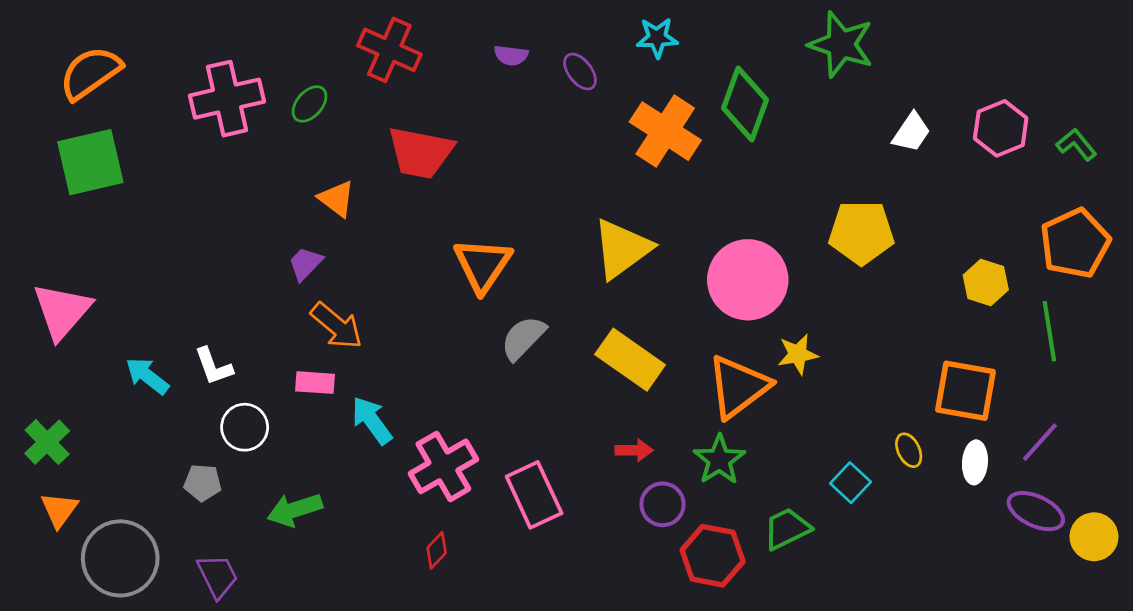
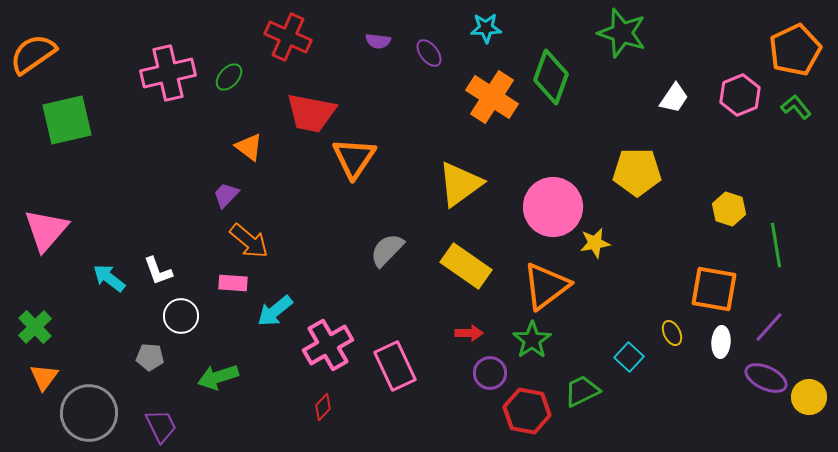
orange semicircle: (90, 73) -> (33, 54), moved
orange pentagon: (1075, 243) -> (795, 50), moved
orange triangle: (483, 265) -> (354, 158), moved
yellow star: (798, 354) -> (595, 243), moved
cyan arrow: (372, 420) -> (275, 311), turned -93

